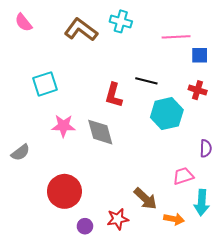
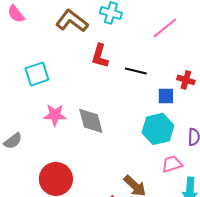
pink line: (176, 37) -> (165, 28), turned -36
blue square: (200, 55) -> (166, 96), moved
red L-shape: (114, 95) -> (100, 56), moved
cyan hexagon: (167, 114) -> (158, 129), moved

